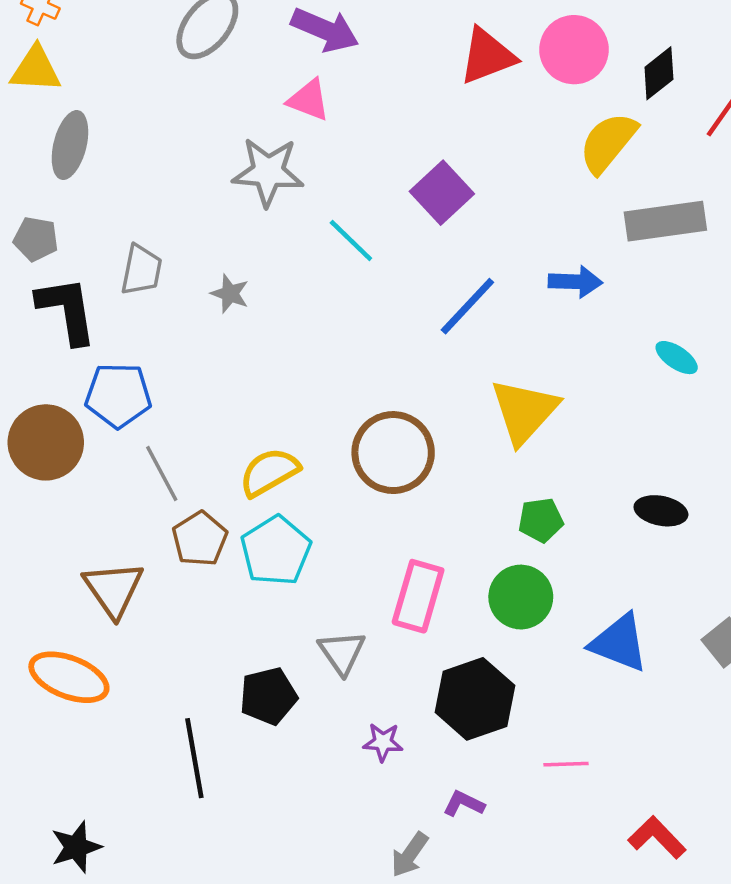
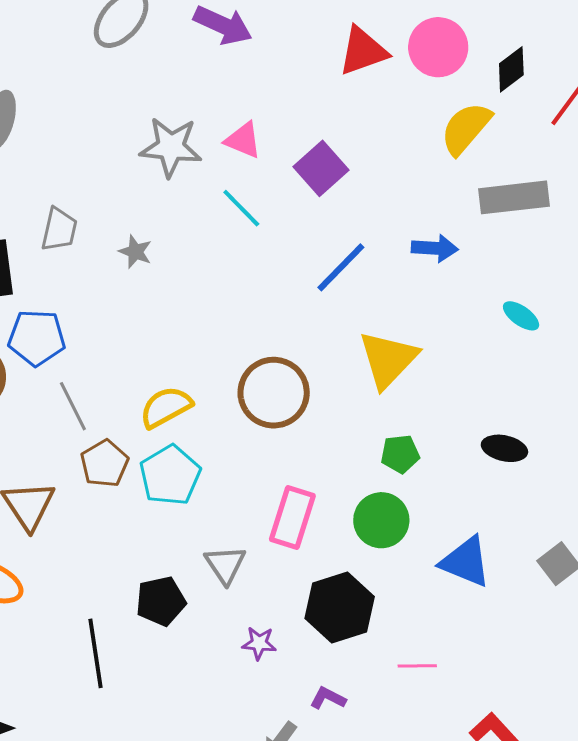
pink triangle: (309, 100) -> (243, 140), moved

